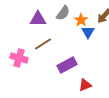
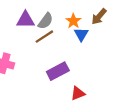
gray semicircle: (63, 13) -> (46, 21), moved
brown line: (43, 44) -> (44, 37), moved

